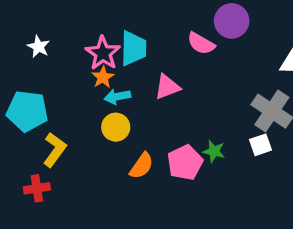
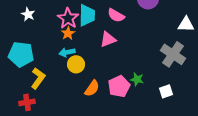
pink semicircle: (201, 43) -> (116, 15), moved
cyan arrow: (117, 97) -> (67, 52), moved
white square: (261, 145) -> (166, 91), moved

